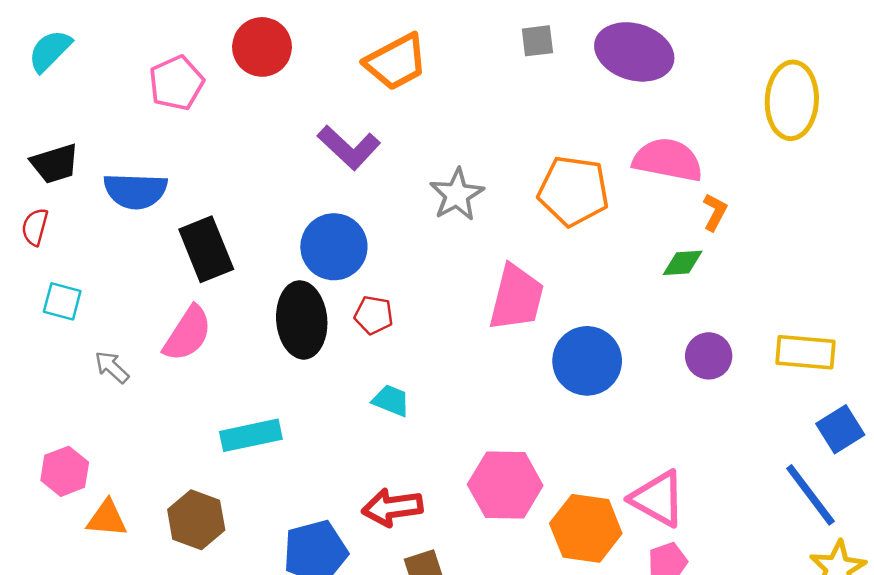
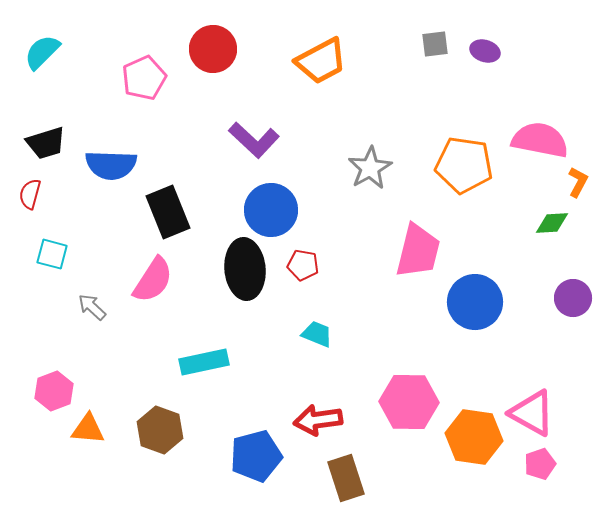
purple ellipse: (634, 52) -> (485, 51), moved, size x0.5
purple L-shape: (349, 147) -> (254, 140), moved

